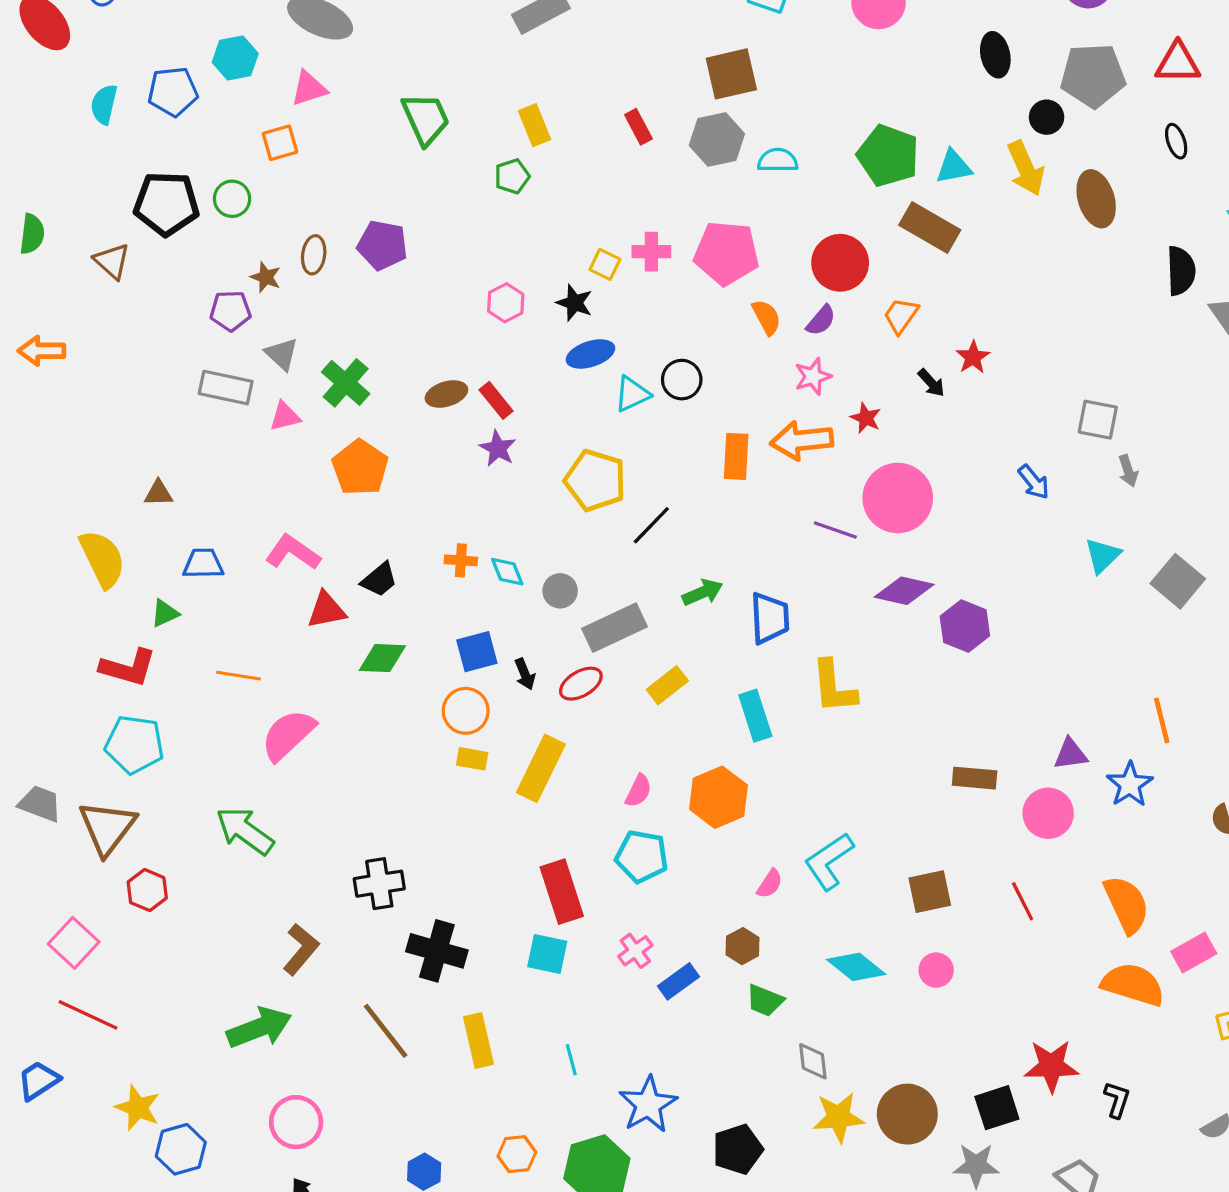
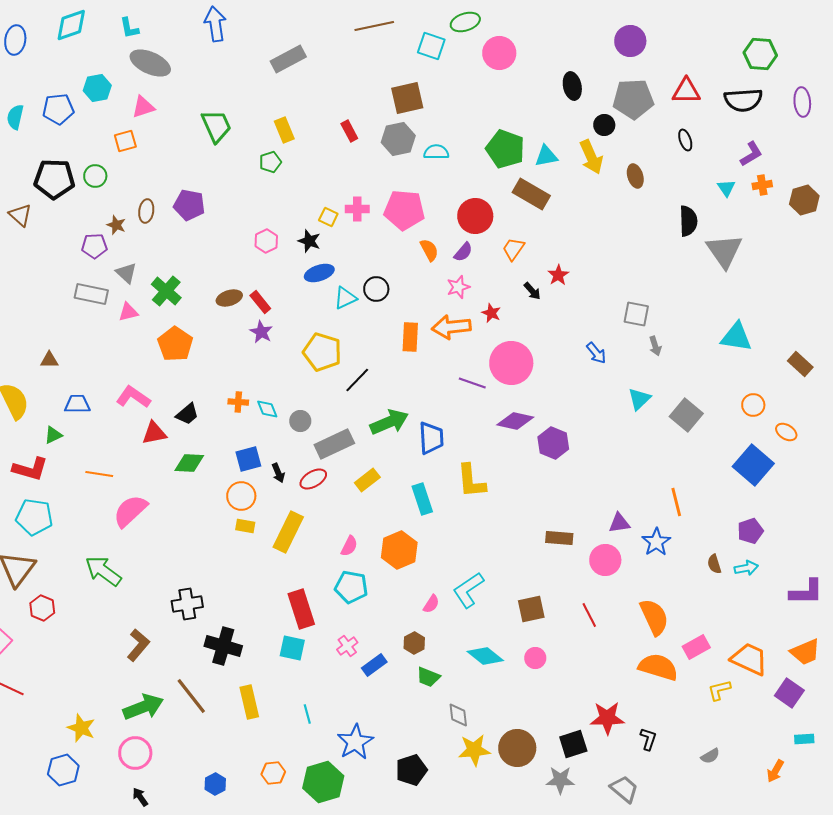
brown ellipse: (1096, 199) -> (635, 176), size x0.7
green arrow: (702, 592) -> (389, 422), size x1.5
green arrow: (259, 1028) -> (143, 707), moved
yellow star: (138, 1108) -> (81, 728), moved

